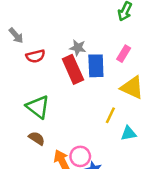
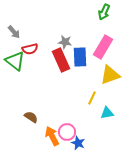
pink rectangle: (124, 54) -> (103, 47), size x1.6
yellow triangle: (132, 88) -> (110, 75), turned -45
green triangle: (38, 107) -> (15, 61), moved

